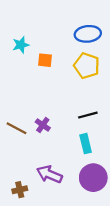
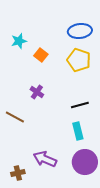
orange square: (45, 60) -> (41, 55), turned 32
purple cross: (43, 125) -> (37, 92), moved

